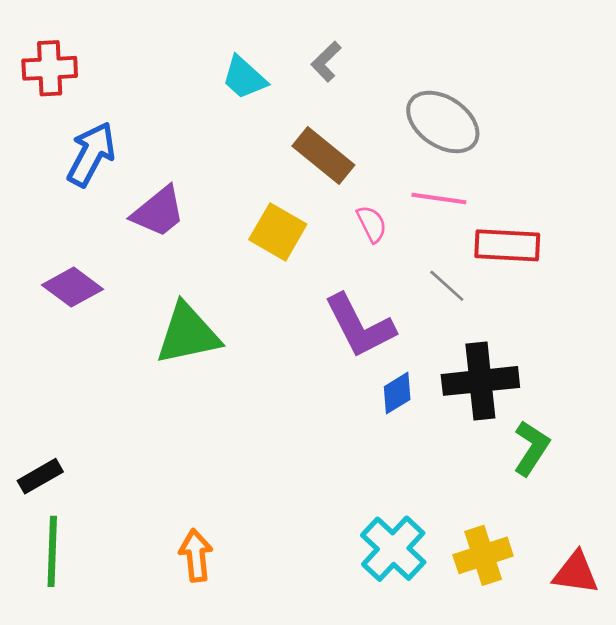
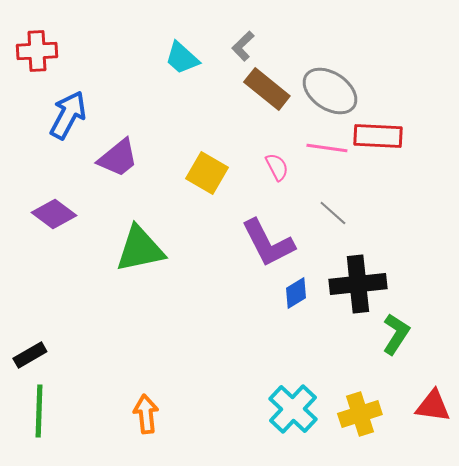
brown rectangle: (323, 155) -> (267, 89), moved
red rectangle: (507, 245) -> (378, 136), moved
red triangle: (576, 573) -> (433, 406), moved

